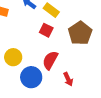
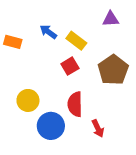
red square: (46, 30) -> (70, 66), turned 32
red semicircle: (50, 60) -> (75, 104), turned -30

